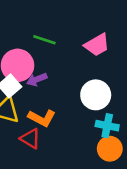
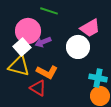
pink trapezoid: (97, 45) -> (90, 28), moved
white circle: (96, 95) -> (78, 47), moved

